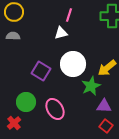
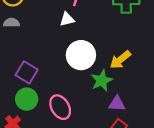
purple square: (41, 71) -> (27, 72), moved

